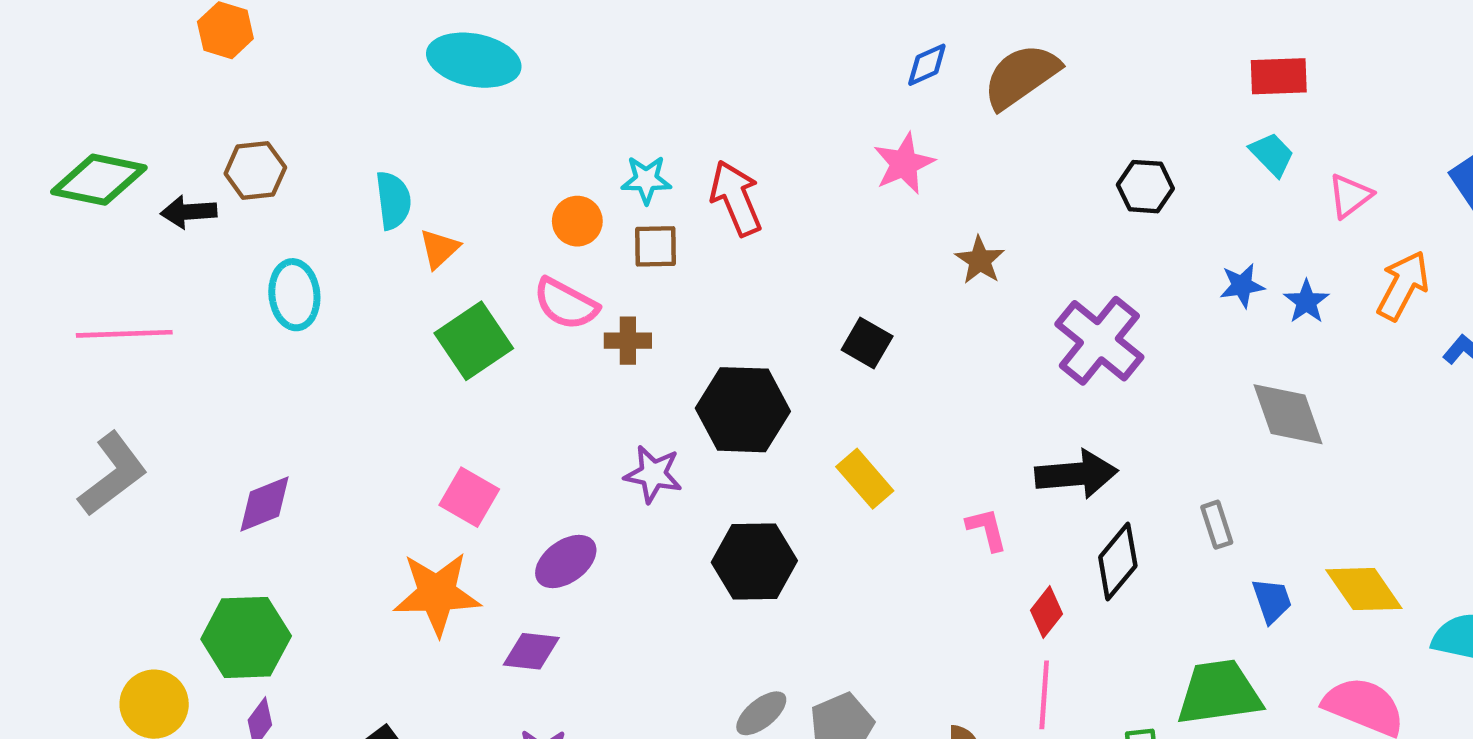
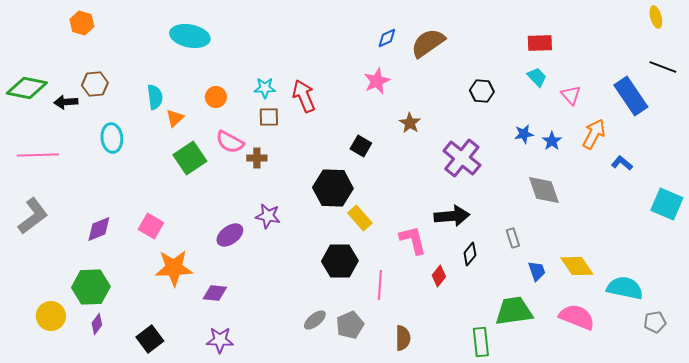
pink triangle: (1350, 196) -> (571, 95), turned -35
orange circle: (577, 221) -> (216, 97), moved
black square: (867, 343) -> (361, 146), moved
black hexagon: (743, 410) -> (333, 188), moved
pink square: (469, 497) -> (151, 226), moved
pink L-shape: (987, 529) -> (413, 240), size x1.5
purple ellipse: (566, 562) -> (230, 235), moved
black hexagon: (754, 562) -> (340, 261), moved
black diamond: (1118, 562) -> (470, 254), size x0.7
pink line: (1044, 695) -> (380, 285), moved

